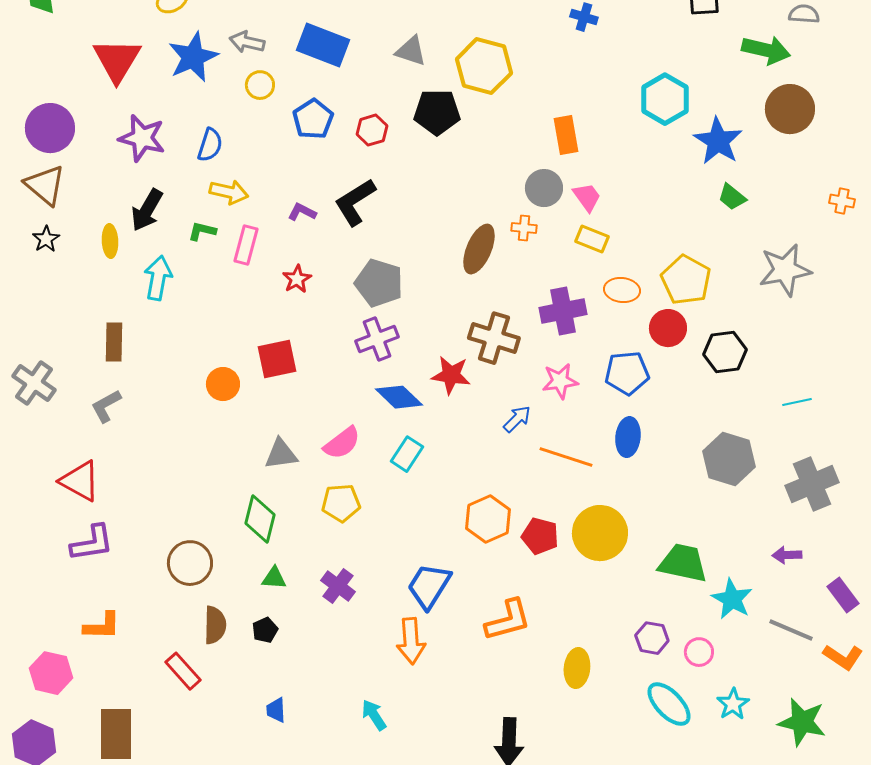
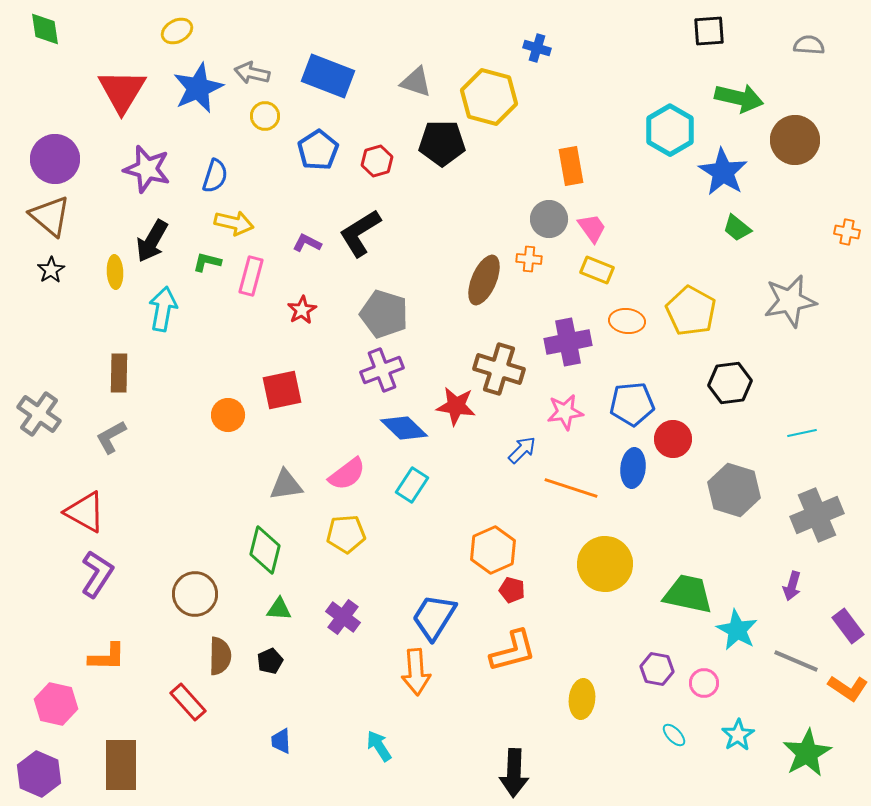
blue cross: (584, 17) -> (537, 48), moved
green arrow: (766, 50) -> (739, 98), moved
red circle: (668, 328) -> (673, 439), moved
red pentagon: (540, 536) -> (512, 590), moved, size x0.7
purple L-shape: (92, 543) -> (97, 574), turned -48
purple arrow: (787, 555) -> (792, 586), turned -72
cyan ellipse: (669, 704) -> (674, 735), size x0.5
green star: (802, 722) -> (807, 753), turned 30

